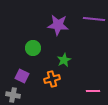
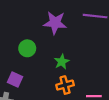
orange cross: (52, 79) -> (65, 85), moved

